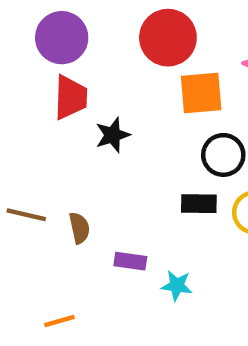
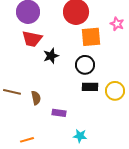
red trapezoid: (71, 97) -> (32, 39), turned 100
black circle: (223, 155) -> (85, 65), moved
cyan star: (177, 286) -> (80, 136), moved

